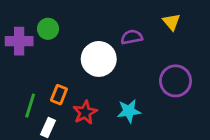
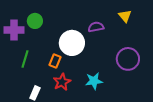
orange rectangle: (59, 95) -> (55, 61), moved
green line: (30, 106) -> (25, 59), moved

